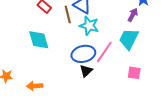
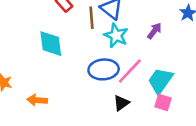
purple arrow: (133, 15) -> (154, 31), moved
cyan trapezoid: (129, 39) -> (160, 81), moved
black triangle: (86, 71) -> (121, 103), moved

